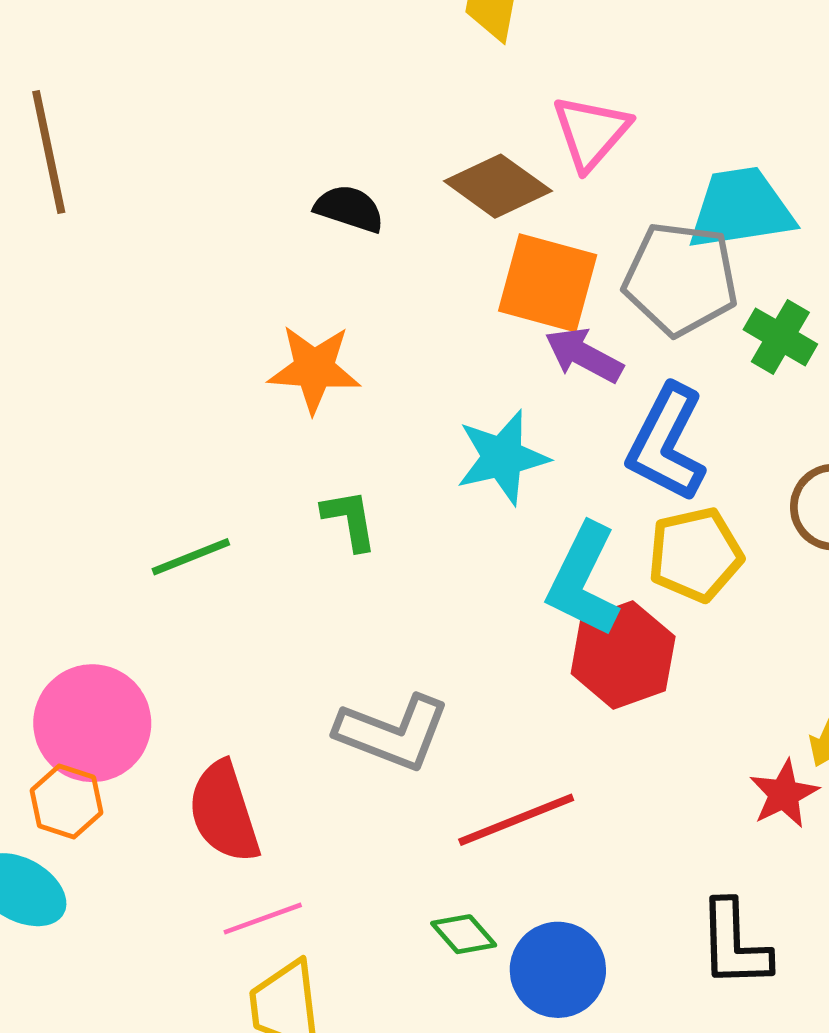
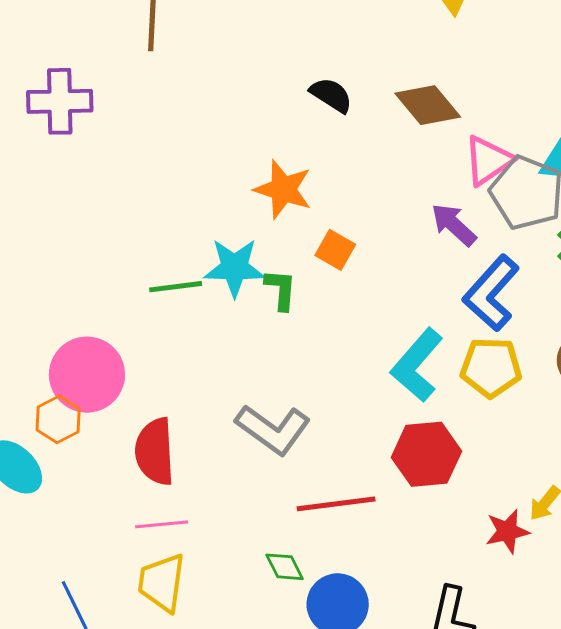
pink triangle: (591, 132) -> (488, 160), moved
orange square: (548, 283) -> (335, 250), moved, size x0.6
cyan star: (502, 457) -> (234, 268), moved
red hexagon: (623, 655) -> (426, 454), moved

